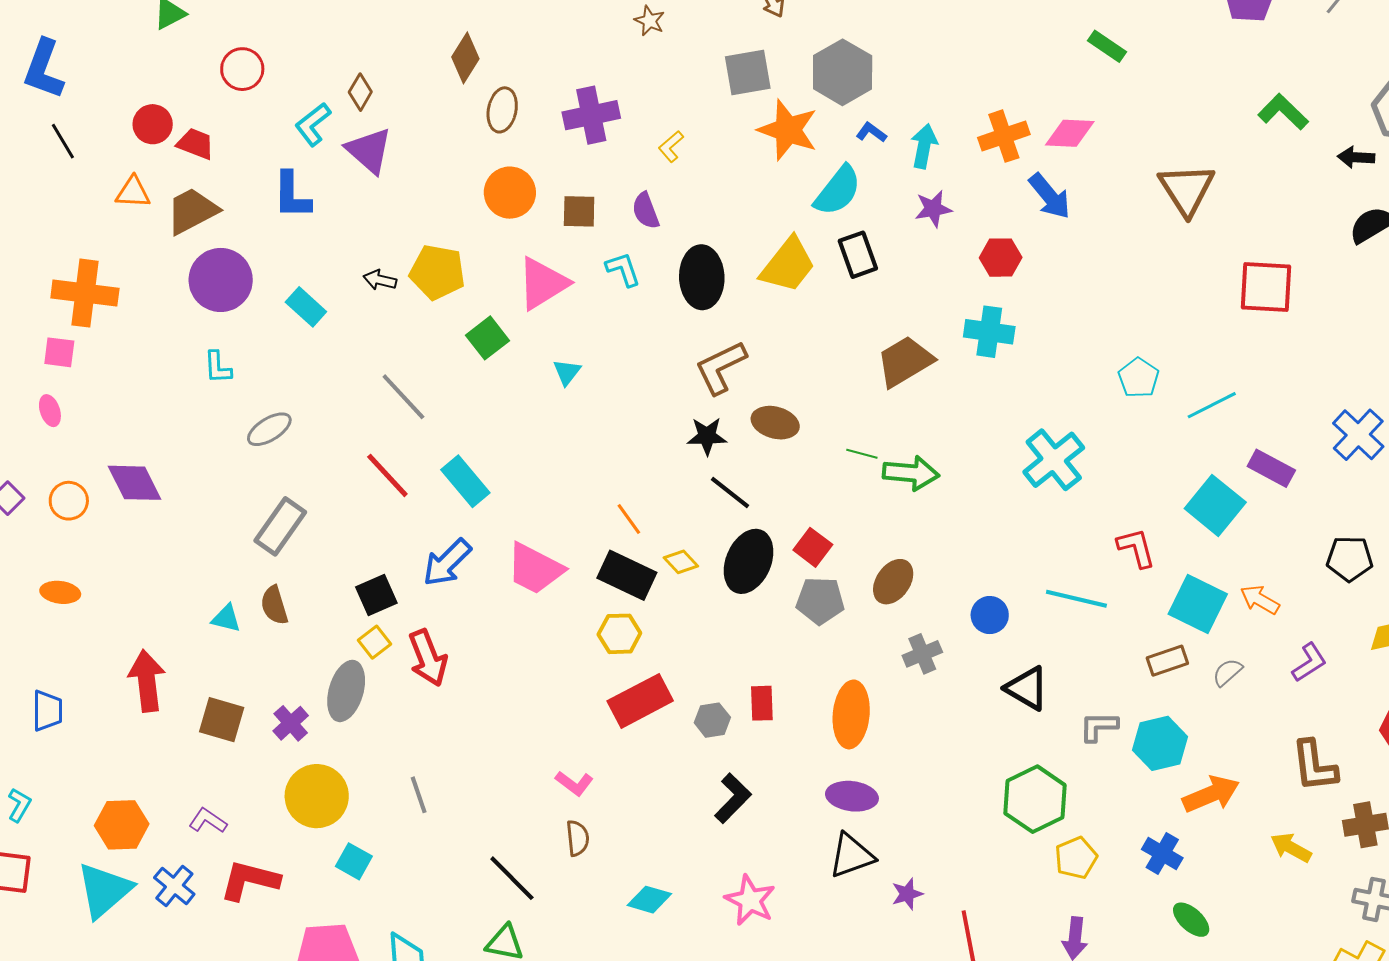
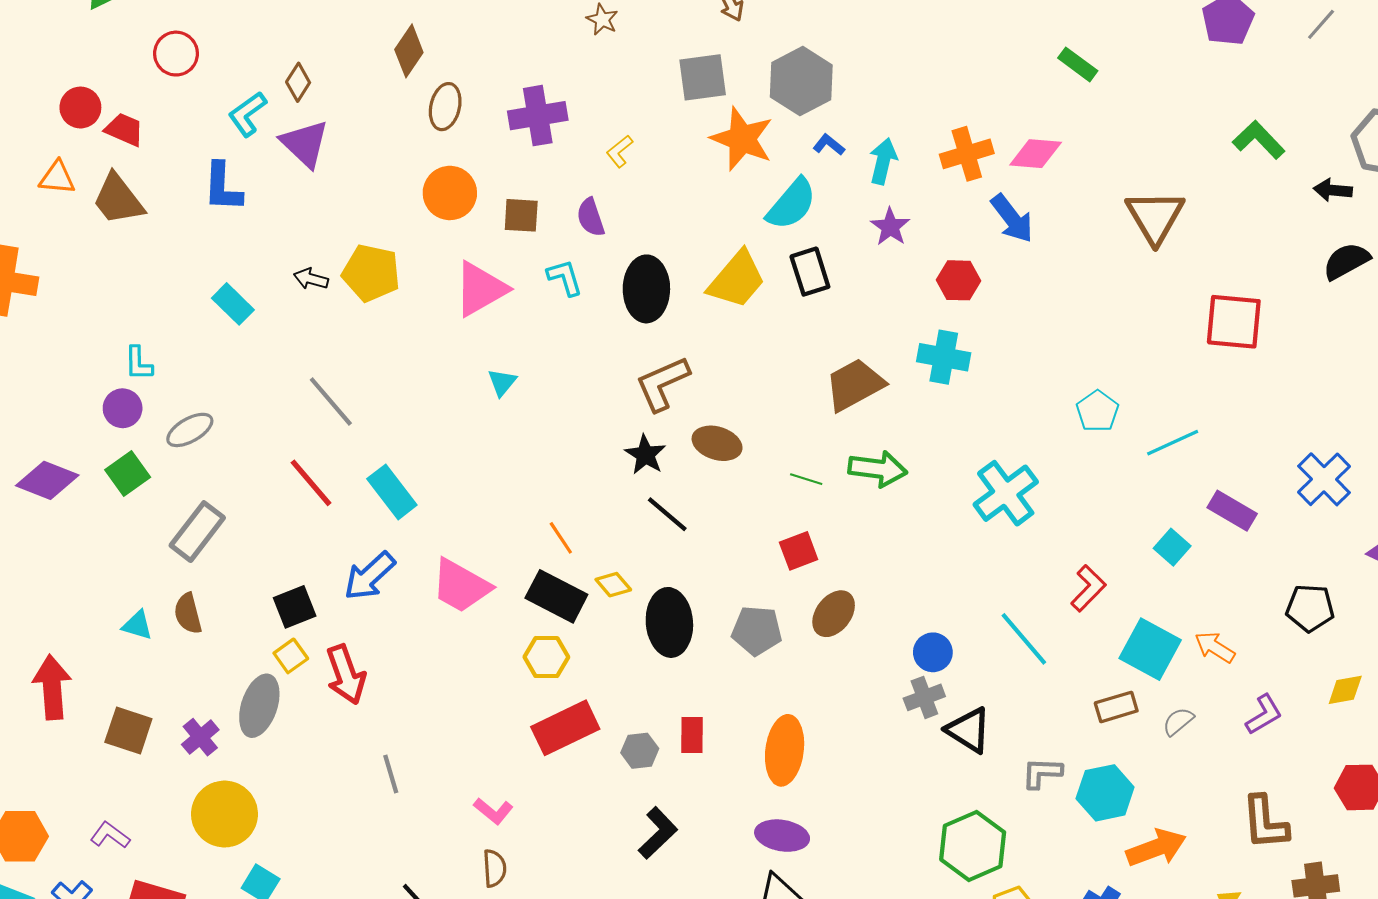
purple star: (933, 209) -> (890, 227), turned -30
brown trapezoid: (192, 211) -> (118, 199), turned -102
purple circle: (221, 280) -> (123, 408), moved, size x0.6
green square: (487, 338) -> (128, 474), moved
black star: (707, 436) -> (645, 455), turned 30
green arrow: (911, 473) -> (878, 469), moved
purple diamond: (135, 483) -> (47, 480), turned -44
cyan square: (1215, 505) -> (1172, 547), size x0.6
red square: (813, 547) -> (799, 551), moved, turned 30
red L-shape: (1136, 548) -> (1088, 588), turned 57
black ellipse: (749, 561) -> (669, 622), moved, turned -30
cyan line: (1076, 599) -> (1024, 639), turned 34
gray cross: (922, 654) -> (924, 697), moved
gray line: (419, 795) -> (391, 774), moved

